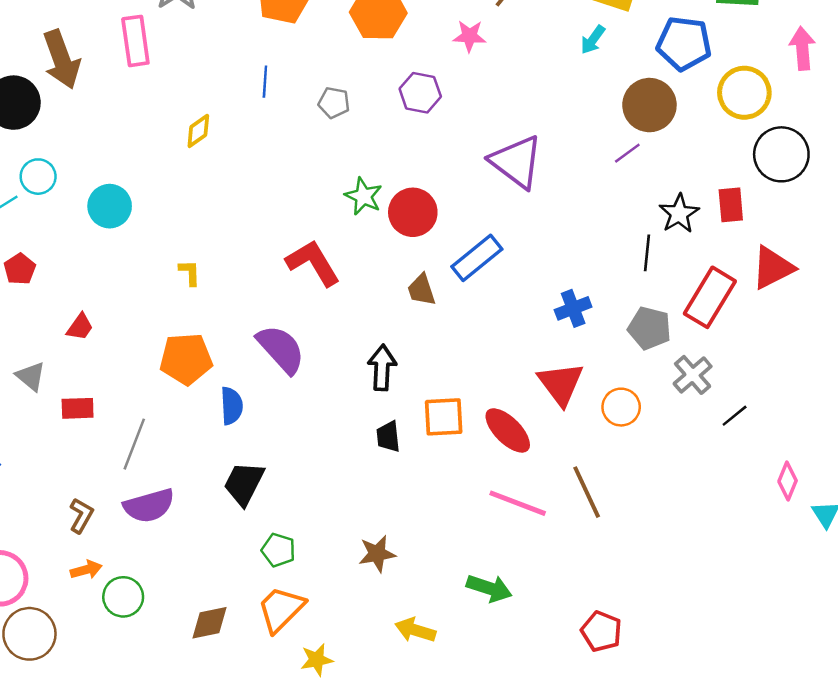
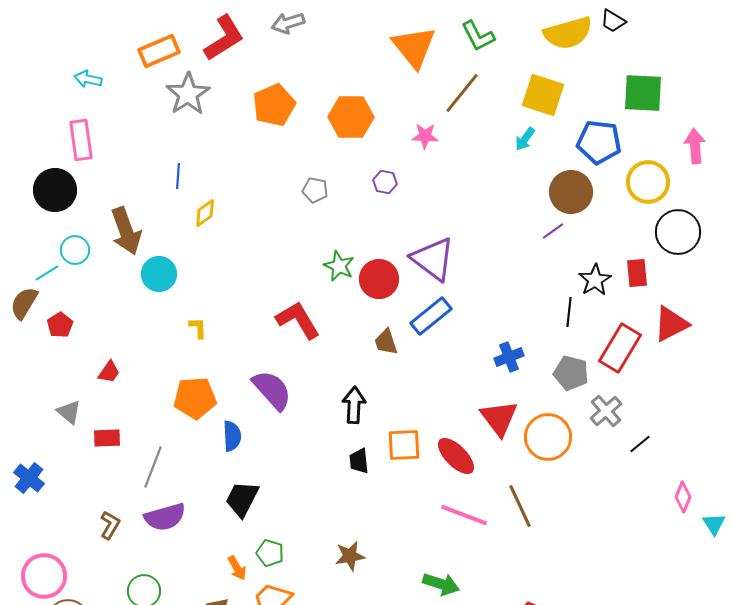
pink rectangle: (135, 41) -> (81, 140), moved
brown arrow: (62, 59) -> (126, 231), moved
blue line: (265, 82) -> (178, 176), moved
purple hexagon: (420, 93) -> (385, 182), size x0.7
purple triangle: (516, 162) -> (433, 259), moved
cyan circle: (110, 206) -> (159, 274), moved
orange circle: (621, 407) -> (548, 437), size x1.5
orange arrow: (86, 570) -> (237, 568), moved, turned 75

